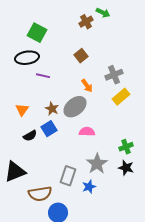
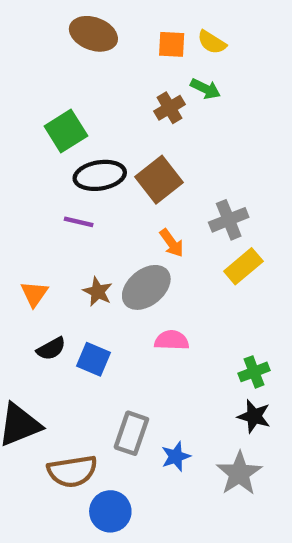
green square: (37, 33) -> (66, 131), turned 30
brown square: (81, 56) -> (159, 180), size x1.5
black ellipse: (27, 58) -> (100, 175), moved
blue square: (49, 129) -> (93, 359), moved, turned -35
gray star: (97, 164) -> (239, 473), moved

